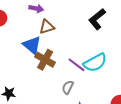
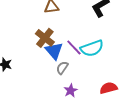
blue triangle: (32, 45) -> (54, 51), moved

